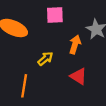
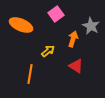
pink square: (55, 15) -> (56, 14), turned -35

